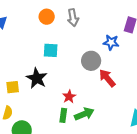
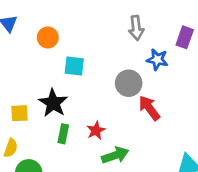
orange circle: (47, 17) -> (48, 37), moved
gray arrow: (73, 18) -> (136, 28), moved
green rectangle: (63, 115) -> (63, 134), moved

